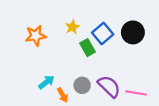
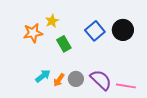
yellow star: (72, 27) -> (52, 21), moved
green rectangle: (88, 48) -> (64, 44), moved
orange arrow: (63, 95) -> (59, 80), moved, turned 64

